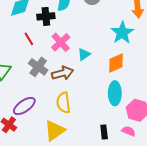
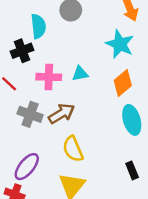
pink cross: (61, 42) -> (49, 77), turned -30
cyan triangle: (84, 54) -> (80, 74), moved, turned 40

